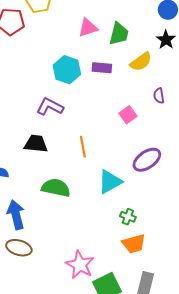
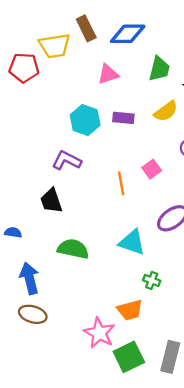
green trapezoid: (119, 34) -> (159, 69), moved
black trapezoid: (36, 144) -> (51, 201), turned -115
orange line: (83, 147) -> (121, 183), moved
cyan triangle: (110, 182) -> (132, 242), turned 48
orange trapezoid: (134, 244) -> (130, 310), moved

